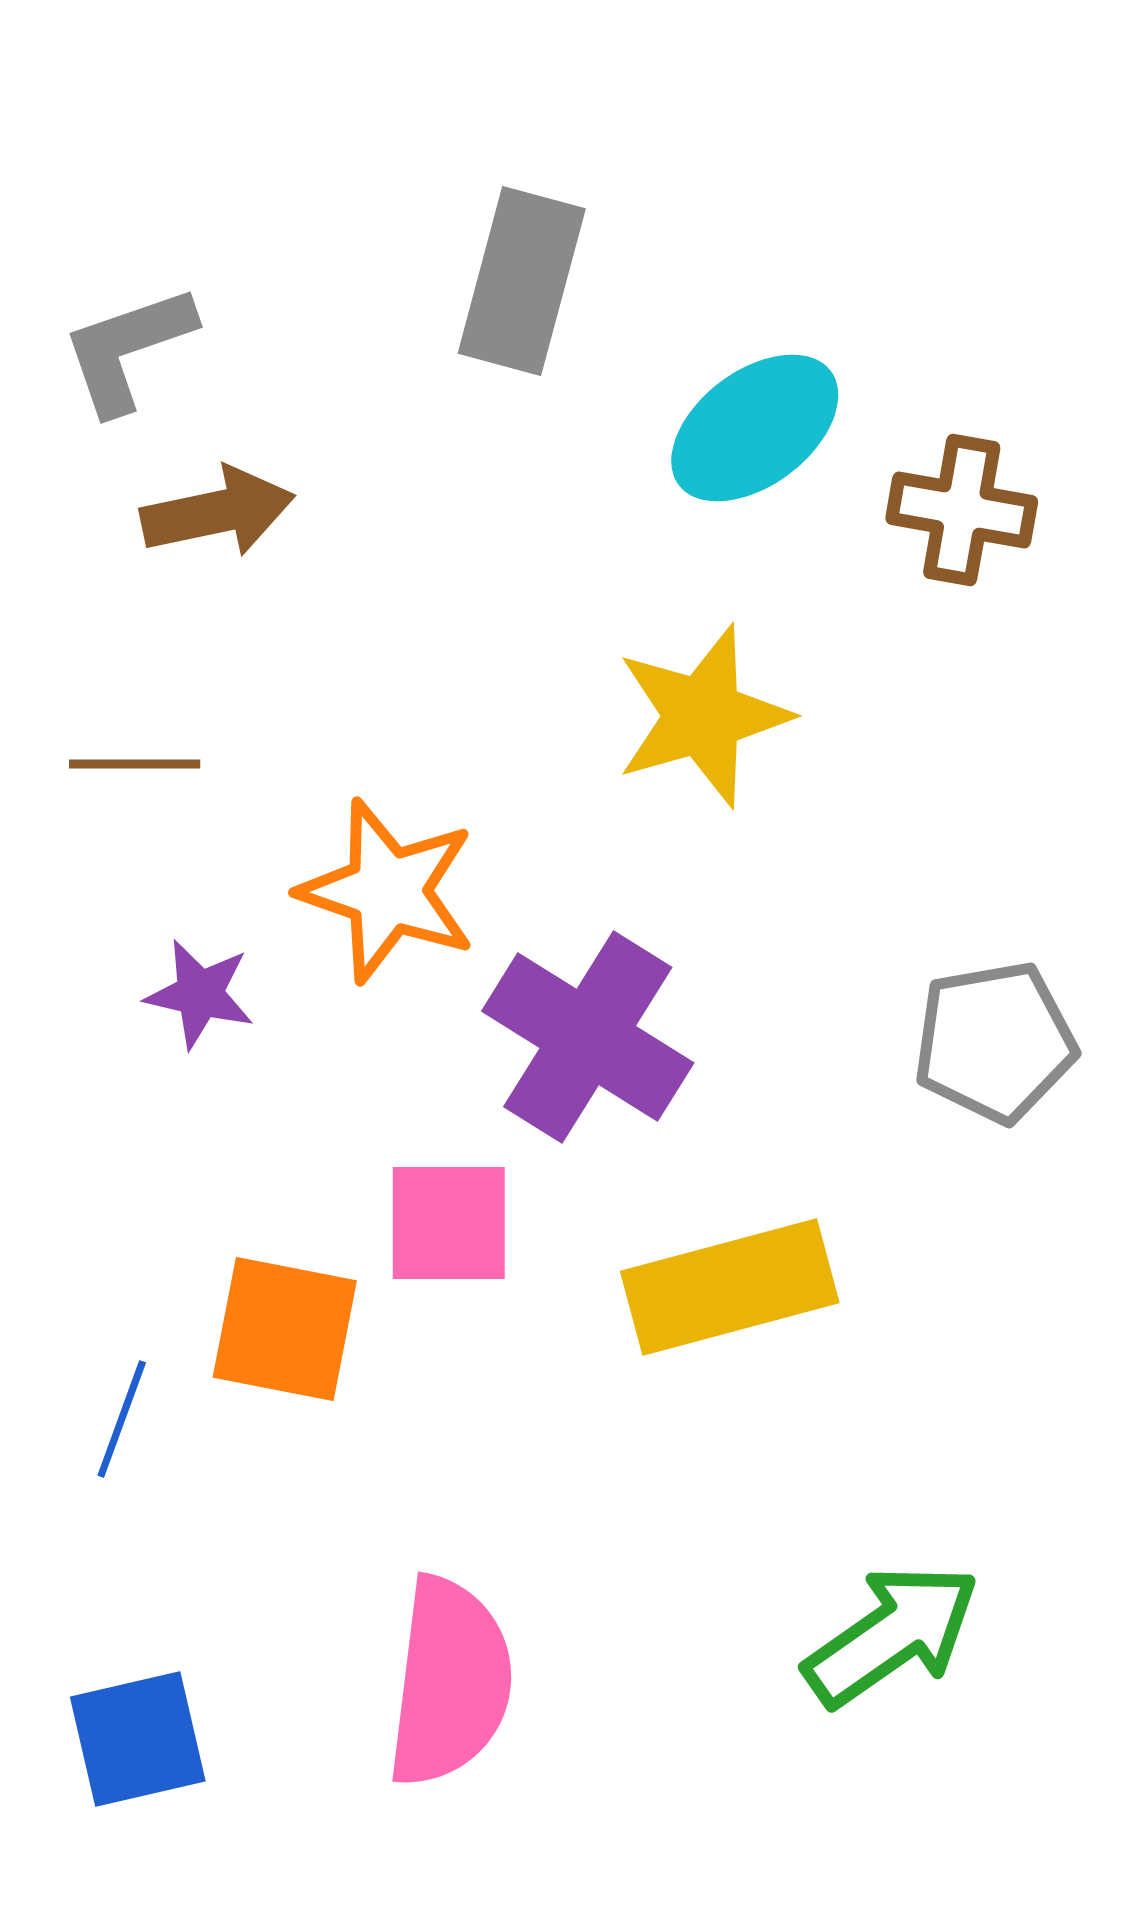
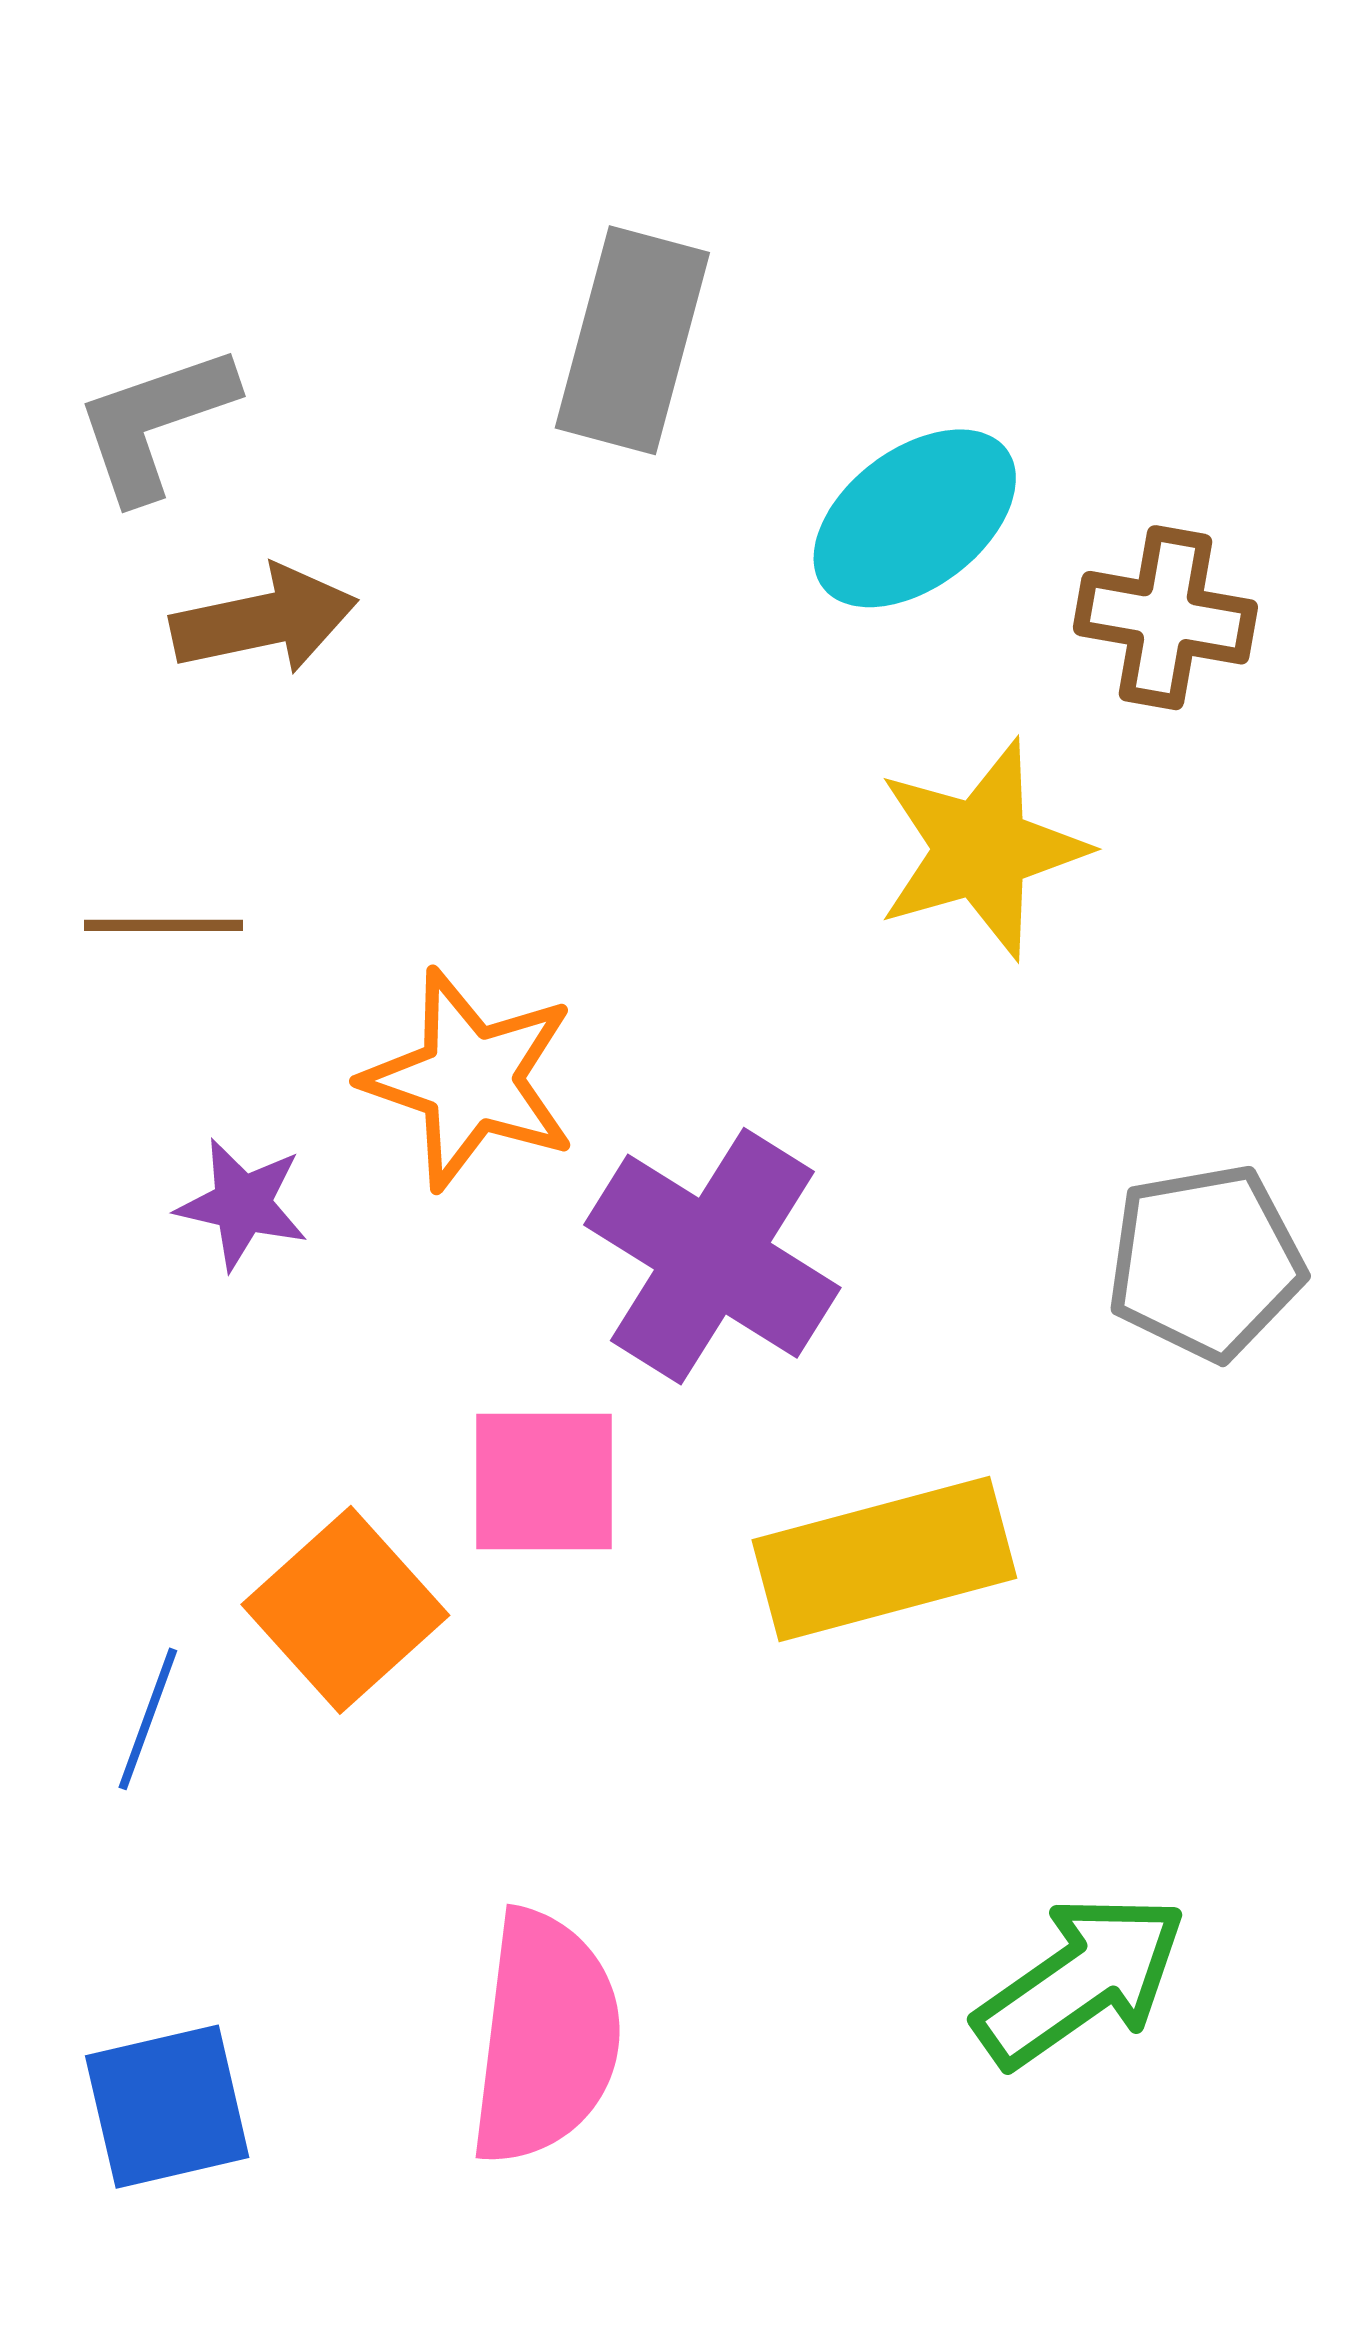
yellow star: (703, 716) -> (981, 849), moved
orange square: (285, 1329) -> (345, 1610), turned 37

